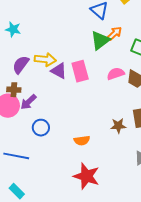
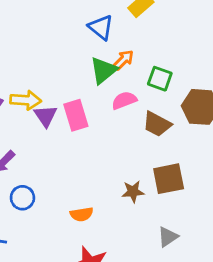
purple triangle: (59, 71) -> (46, 116), turned 30
pink semicircle: (116, 74) -> (124, 100), moved

